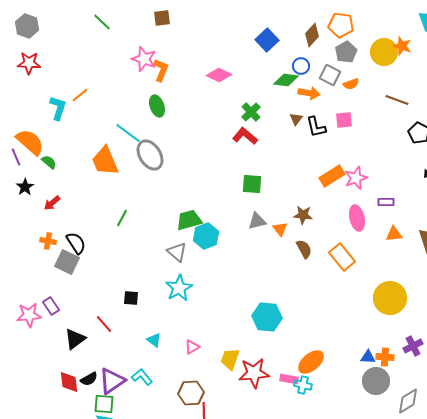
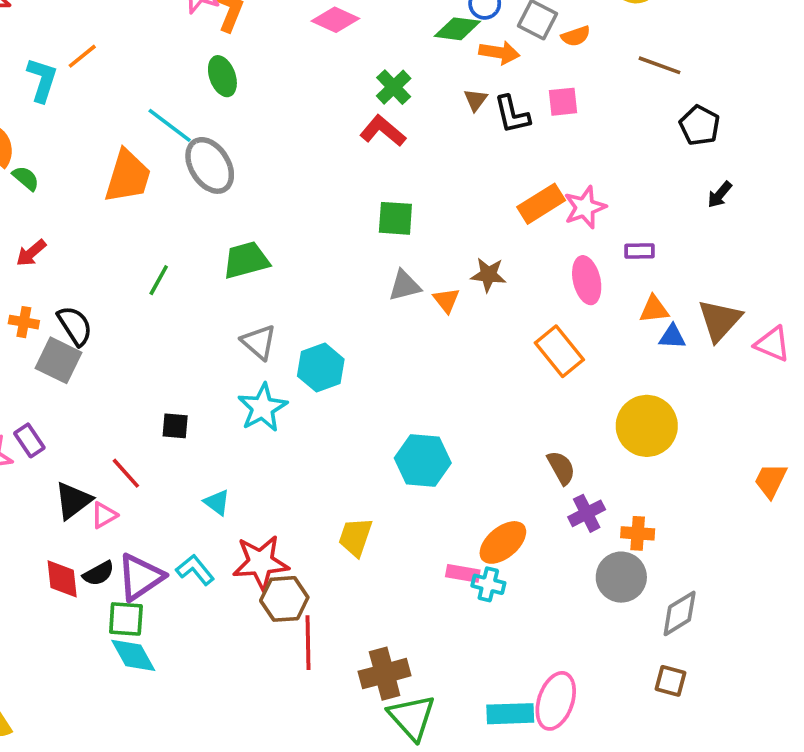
orange trapezoid: (105, 161) -> (128, 176), turned -140
green trapezoid: (189, 220) -> (246, 260), moved
cyan hexagon: (206, 236) -> (321, 368), moved
brown semicircle: (304, 249) -> (561, 468), moved
purple cross: (413, 346) -> (587, 513), moved
pink triangle: (192, 347) -> (104, 515), moved
blue triangle: (368, 357) -> (672, 337), moved
red star: (254, 373) -> (261, 562), moved

